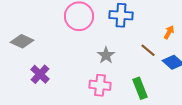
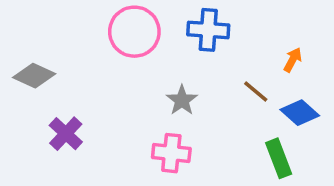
green rectangle: (140, 88) -> (279, 158), moved

